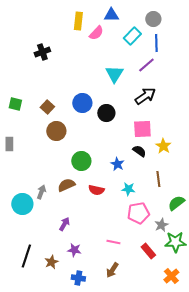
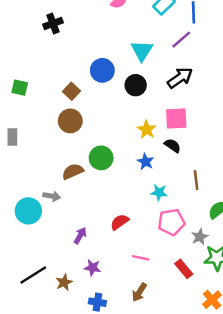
blue circle: (82, 103) -> (102, 70), moved
brown square: (47, 107) -> (72, 91), moved
black circle: (106, 113) -> (136, 85), moved
yellow star: (163, 146) -> (147, 130), moved
brown semicircle: (66, 185) -> (73, 171), moved
red semicircle: (96, 190) -> (120, 222), moved, turned 133
gray arrow: (41, 192) -> (52, 196), turned 80
black line: (26, 256) -> (33, 275), turned 40

